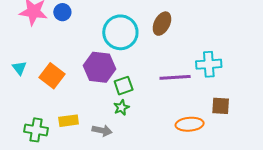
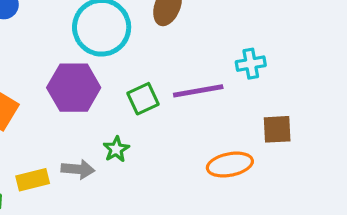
cyan cross: (209, 64) -> (251, 64), size x0.7
green square: (124, 86) -> (143, 99), moved
gray arrow: (102, 130) -> (78, 169), moved

